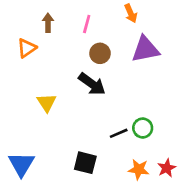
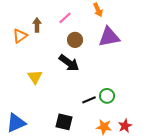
brown arrow: (48, 23) -> (37, 25), moved
pink line: (87, 24) -> (65, 18), turned 32
blue triangle: (21, 164) -> (16, 123), turned 35

